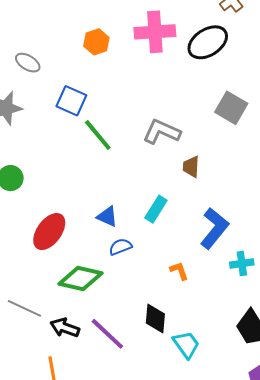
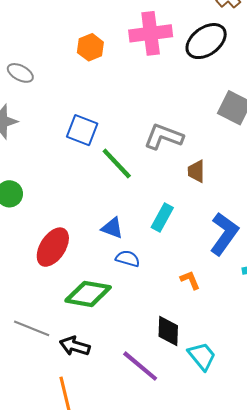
blue square: (71, 101) -> (82, 130), moved
green line: (98, 135) -> (117, 164), moved
blue semicircle: (120, 247) -> (128, 259), turned 40
purple line: (107, 334) -> (140, 366), moved

